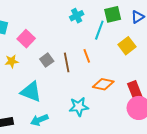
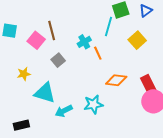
cyan cross: (77, 16) -> (84, 42), moved
yellow star: (12, 61) -> (24, 74), moved
brown line: (67, 62) -> (52, 30), moved
cyan arrow: (39, 120) -> (64, 111), moved

